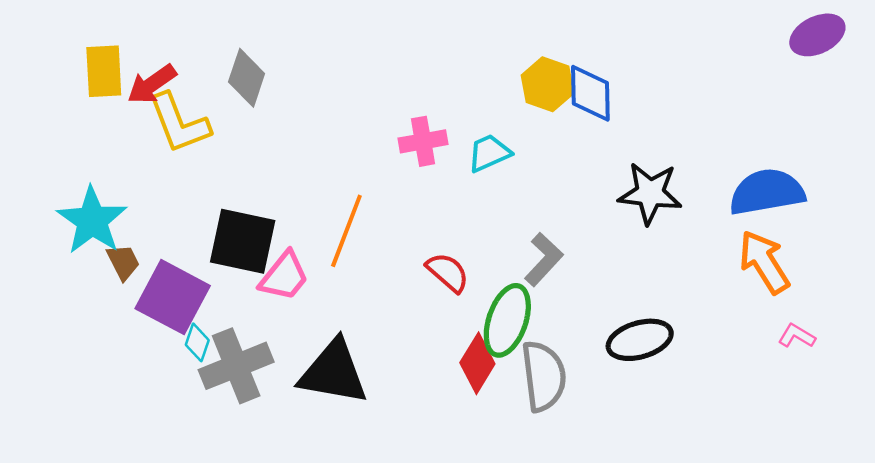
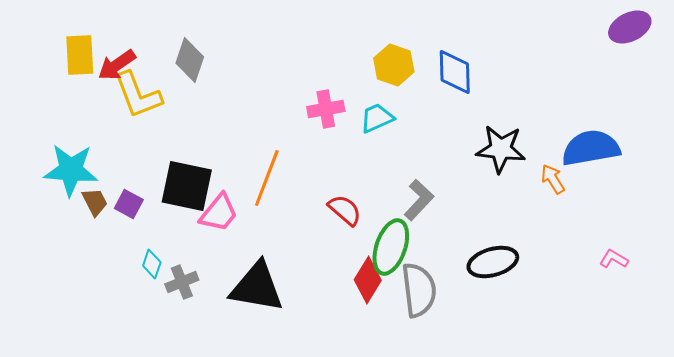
yellow hexagon: (548, 84) -> (394, 65), moved
cyan star: (92, 220) -> (71, 170), turned -30
orange arrow: (764, 262) -> (553, 179), moved, size x0.6
purple square: (173, 297) -> (129, 204), moved, size x0.5
gray cross: (236, 366) -> (182, 282), size x0.6

